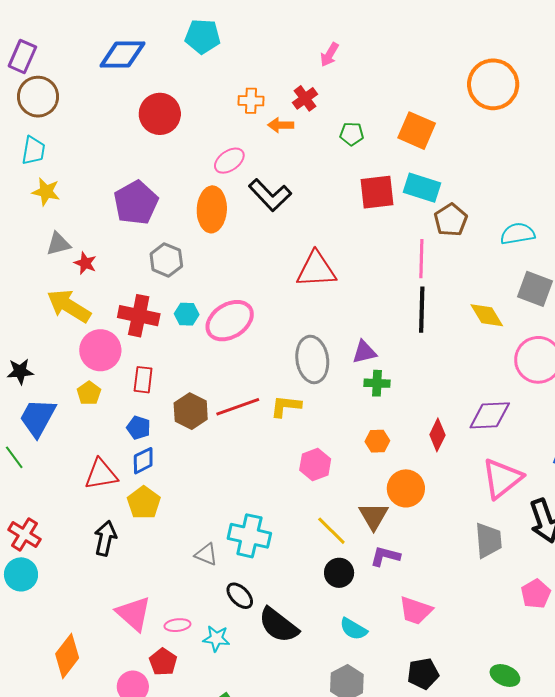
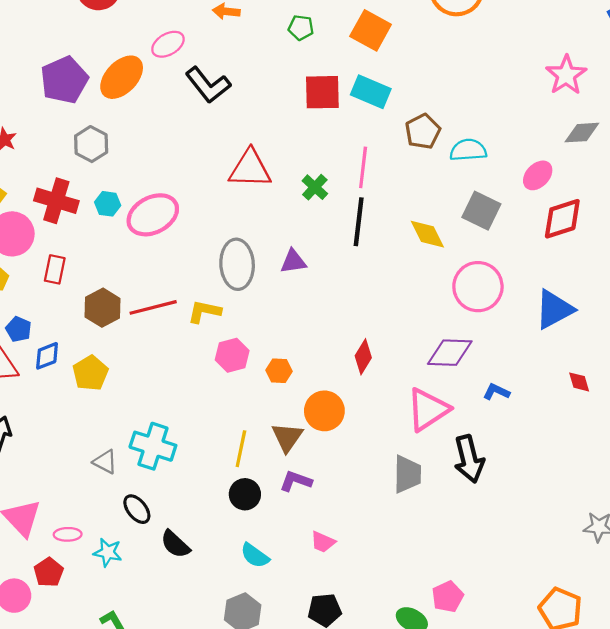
orange ellipse: (212, 209) -> (122, 77), moved, turned 36
brown pentagon: (451, 220) -> (423, 131), moved
green cross: (377, 383) -> (315, 187), moved, turned 35
purple diamond: (490, 415) -> (450, 353), moved
blue pentagon: (139, 428) -> (19, 329), moved
orange hexagon: (377, 441) -> (279, 371), moved
pink hexagon: (315, 465) -> (232, 355), moved
yellow pentagon: (144, 503) -> (90, 373), moved
yellow line: (331, 531) -> (241, 449), turned 52
pink pentagon: (536, 594) -> (448, 597), moved
pink trapezoid: (416, 611) -> (323, 542), size x0.7
black semicircle: (278, 625) -> (175, 544), size x0.7

